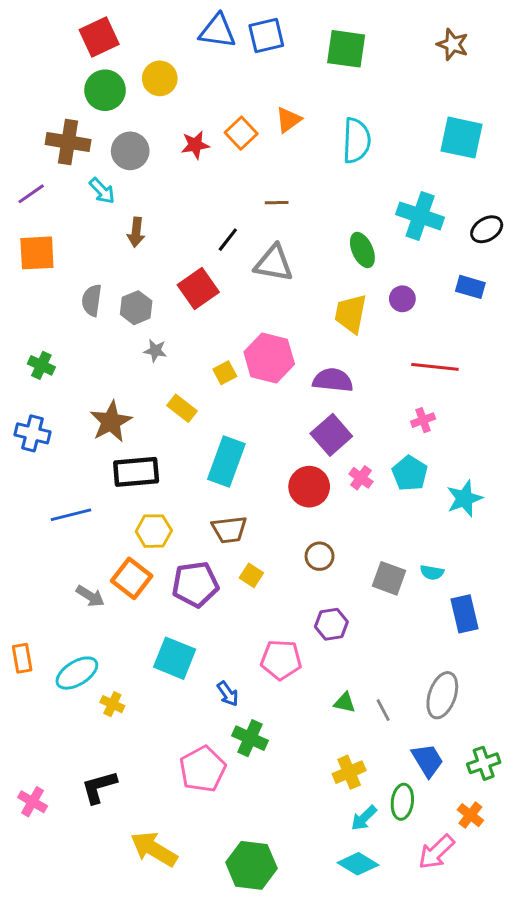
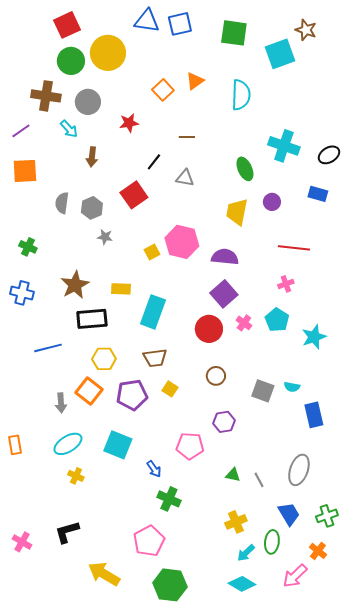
yellow circle: (160, 78) -> (108, 53), size x1.5
cyan square: (462, 138) -> (280, 54), moved, turned -32
red star: (195, 145) -> (129, 123), moved
gray triangle: (274, 263) -> (185, 178), size x0.7
yellow rectangle: (182, 408) -> (121, 289), moved, turned -36
gray arrow: (90, 596) -> (61, 403), turned 54
cyan ellipse: (77, 673) -> (68, 444), moved
pink pentagon: (203, 769) -> (149, 541), moved

